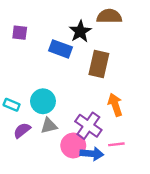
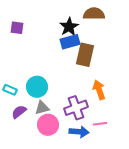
blue rectangle: (60, 49) -> (70, 42), moved, turned -36
purple cross: (88, 126) -> (76, 108), turned 35
pink circle: (73, 146) -> (48, 125), moved

